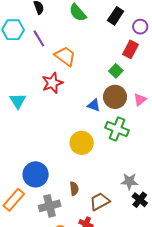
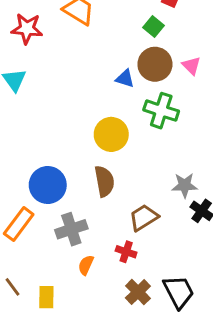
red star: (52, 83) -> (27, 29), moved, turned 30
pink triangle: (140, 100) -> (191, 66), turned -32
brown semicircle: (74, 189) -> (104, 181), moved, size x1.5

